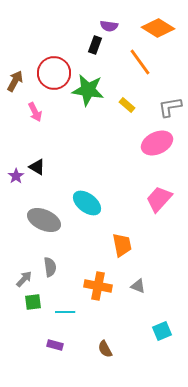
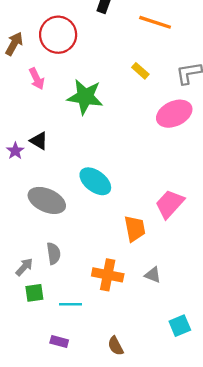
orange line: (140, 62) -> (155, 22), turned -36
green star: (88, 90) -> (85, 97), moved
pink trapezoid: (159, 199) -> (170, 204), moved

